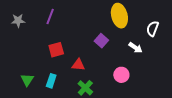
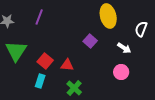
red square: (56, 50) -> (45, 61), moved, turned -35
pink circle: (121, 75) -> (121, 72), moved
green triangle: (27, 80) -> (16, 51), moved, size x1.6

